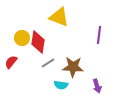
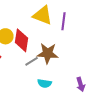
purple line: (99, 35) -> (64, 21), moved
brown star: (73, 67) -> (48, 53), moved

